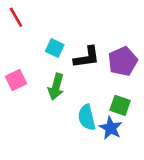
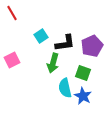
cyan square: (55, 48) -> (41, 36), turned 32
green arrow: (56, 87) -> (53, 63), moved
green square: (120, 105) -> (83, 73), moved

